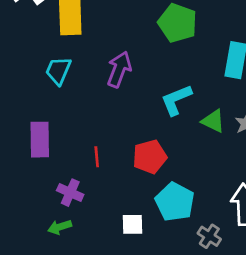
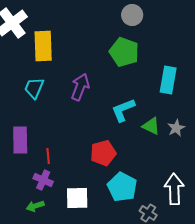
red line: (97, 157) -> (48, 156), moved
white square: (132, 224) -> (77, 198), moved, size x1.4

